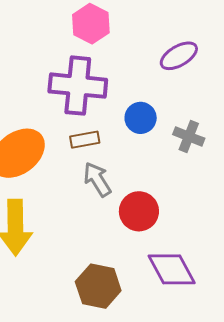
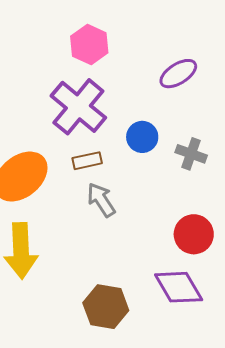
purple cross: (78, 86) -> (78, 107), turned 36
red circle: (139, 211) -> (194, 234), moved

